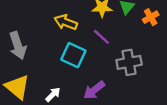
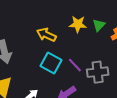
purple line: (101, 37) -> (75, 65), moved

